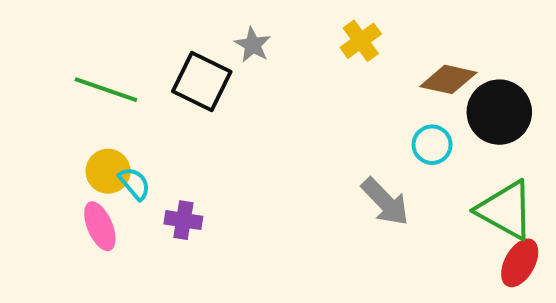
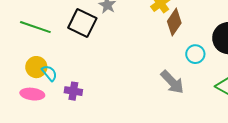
brown diamond: (448, 79) -> (174, 22), moved, turned -68
pink ellipse: (100, 226) -> (32, 94), turned -60

